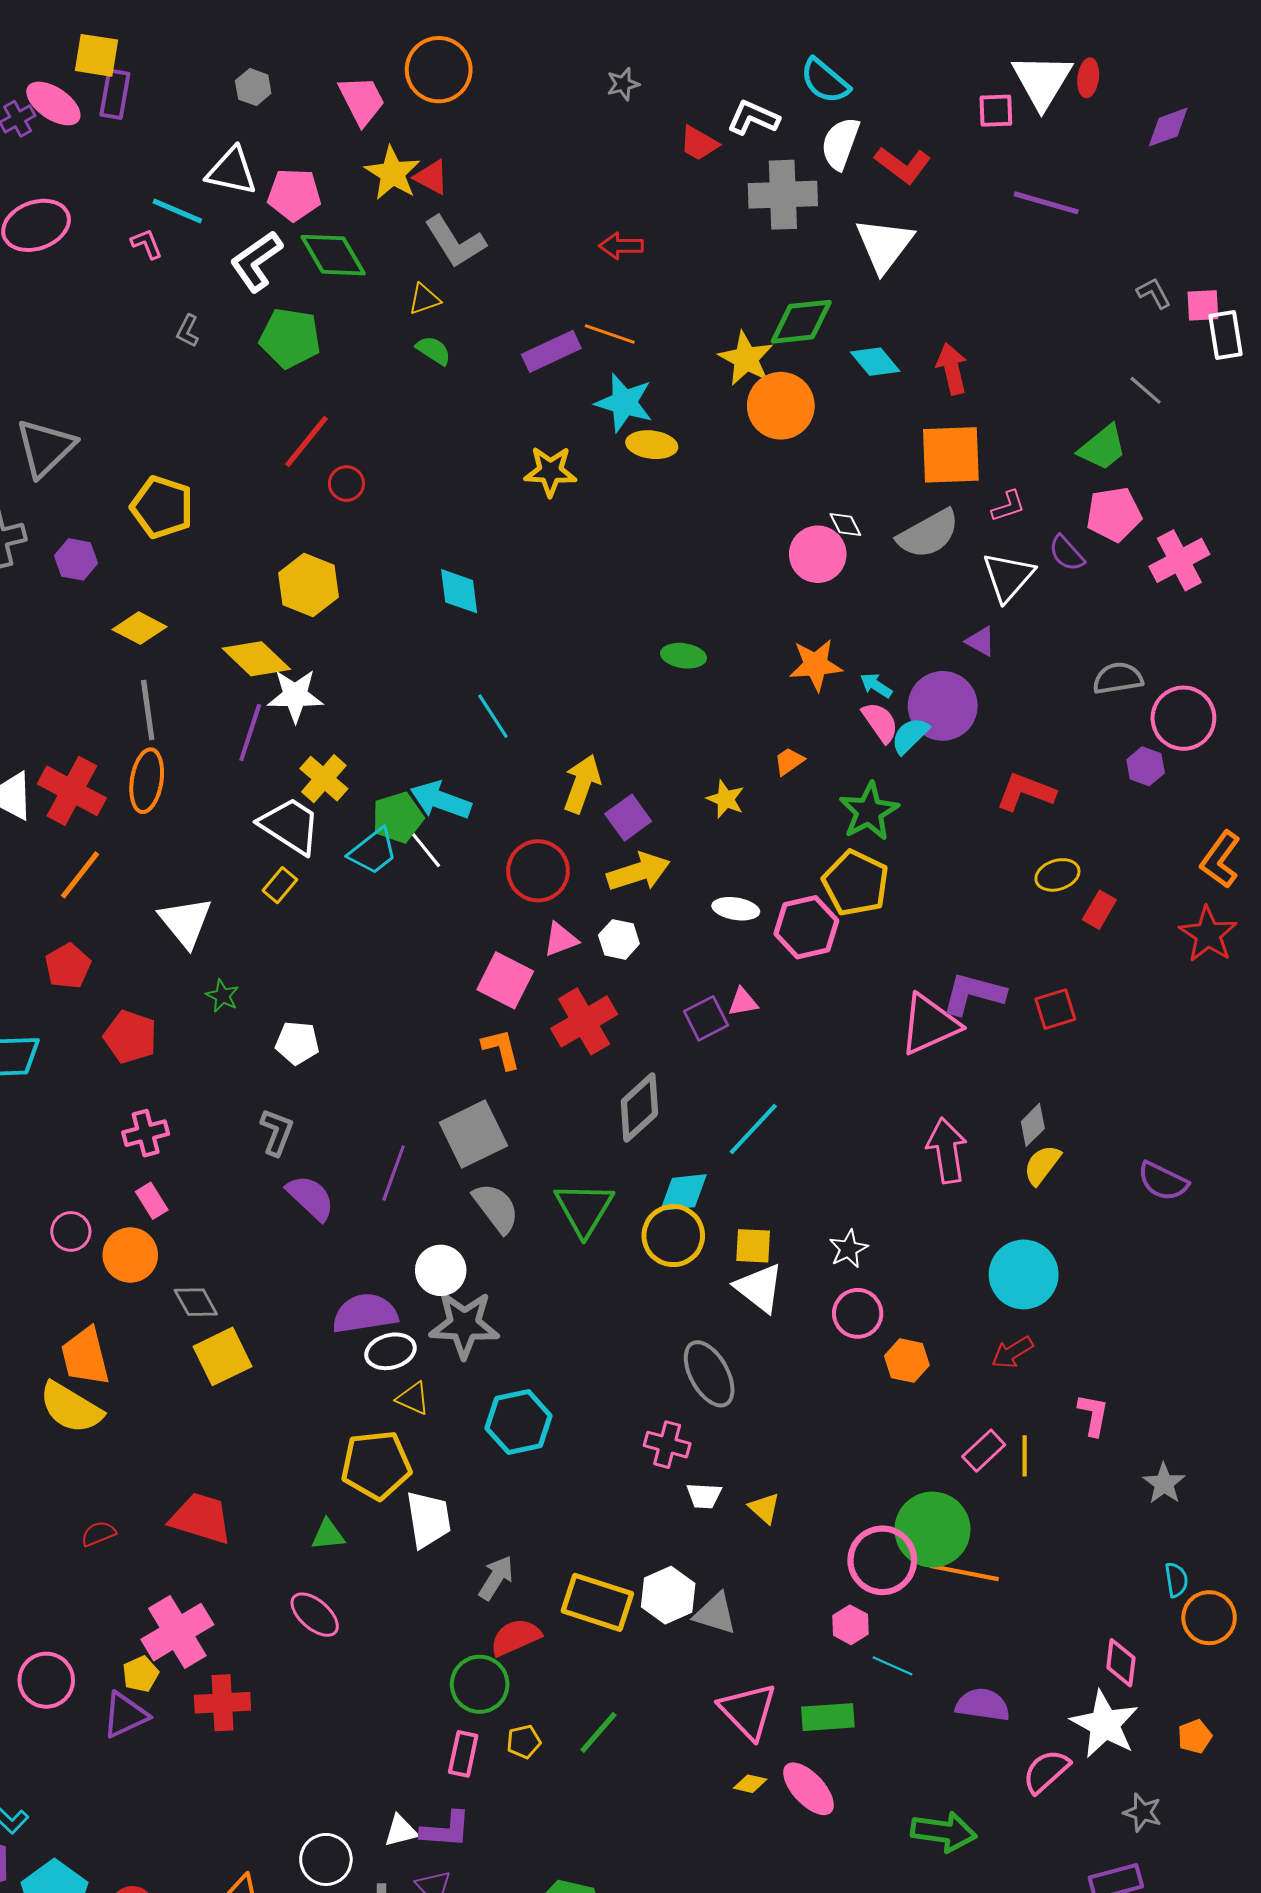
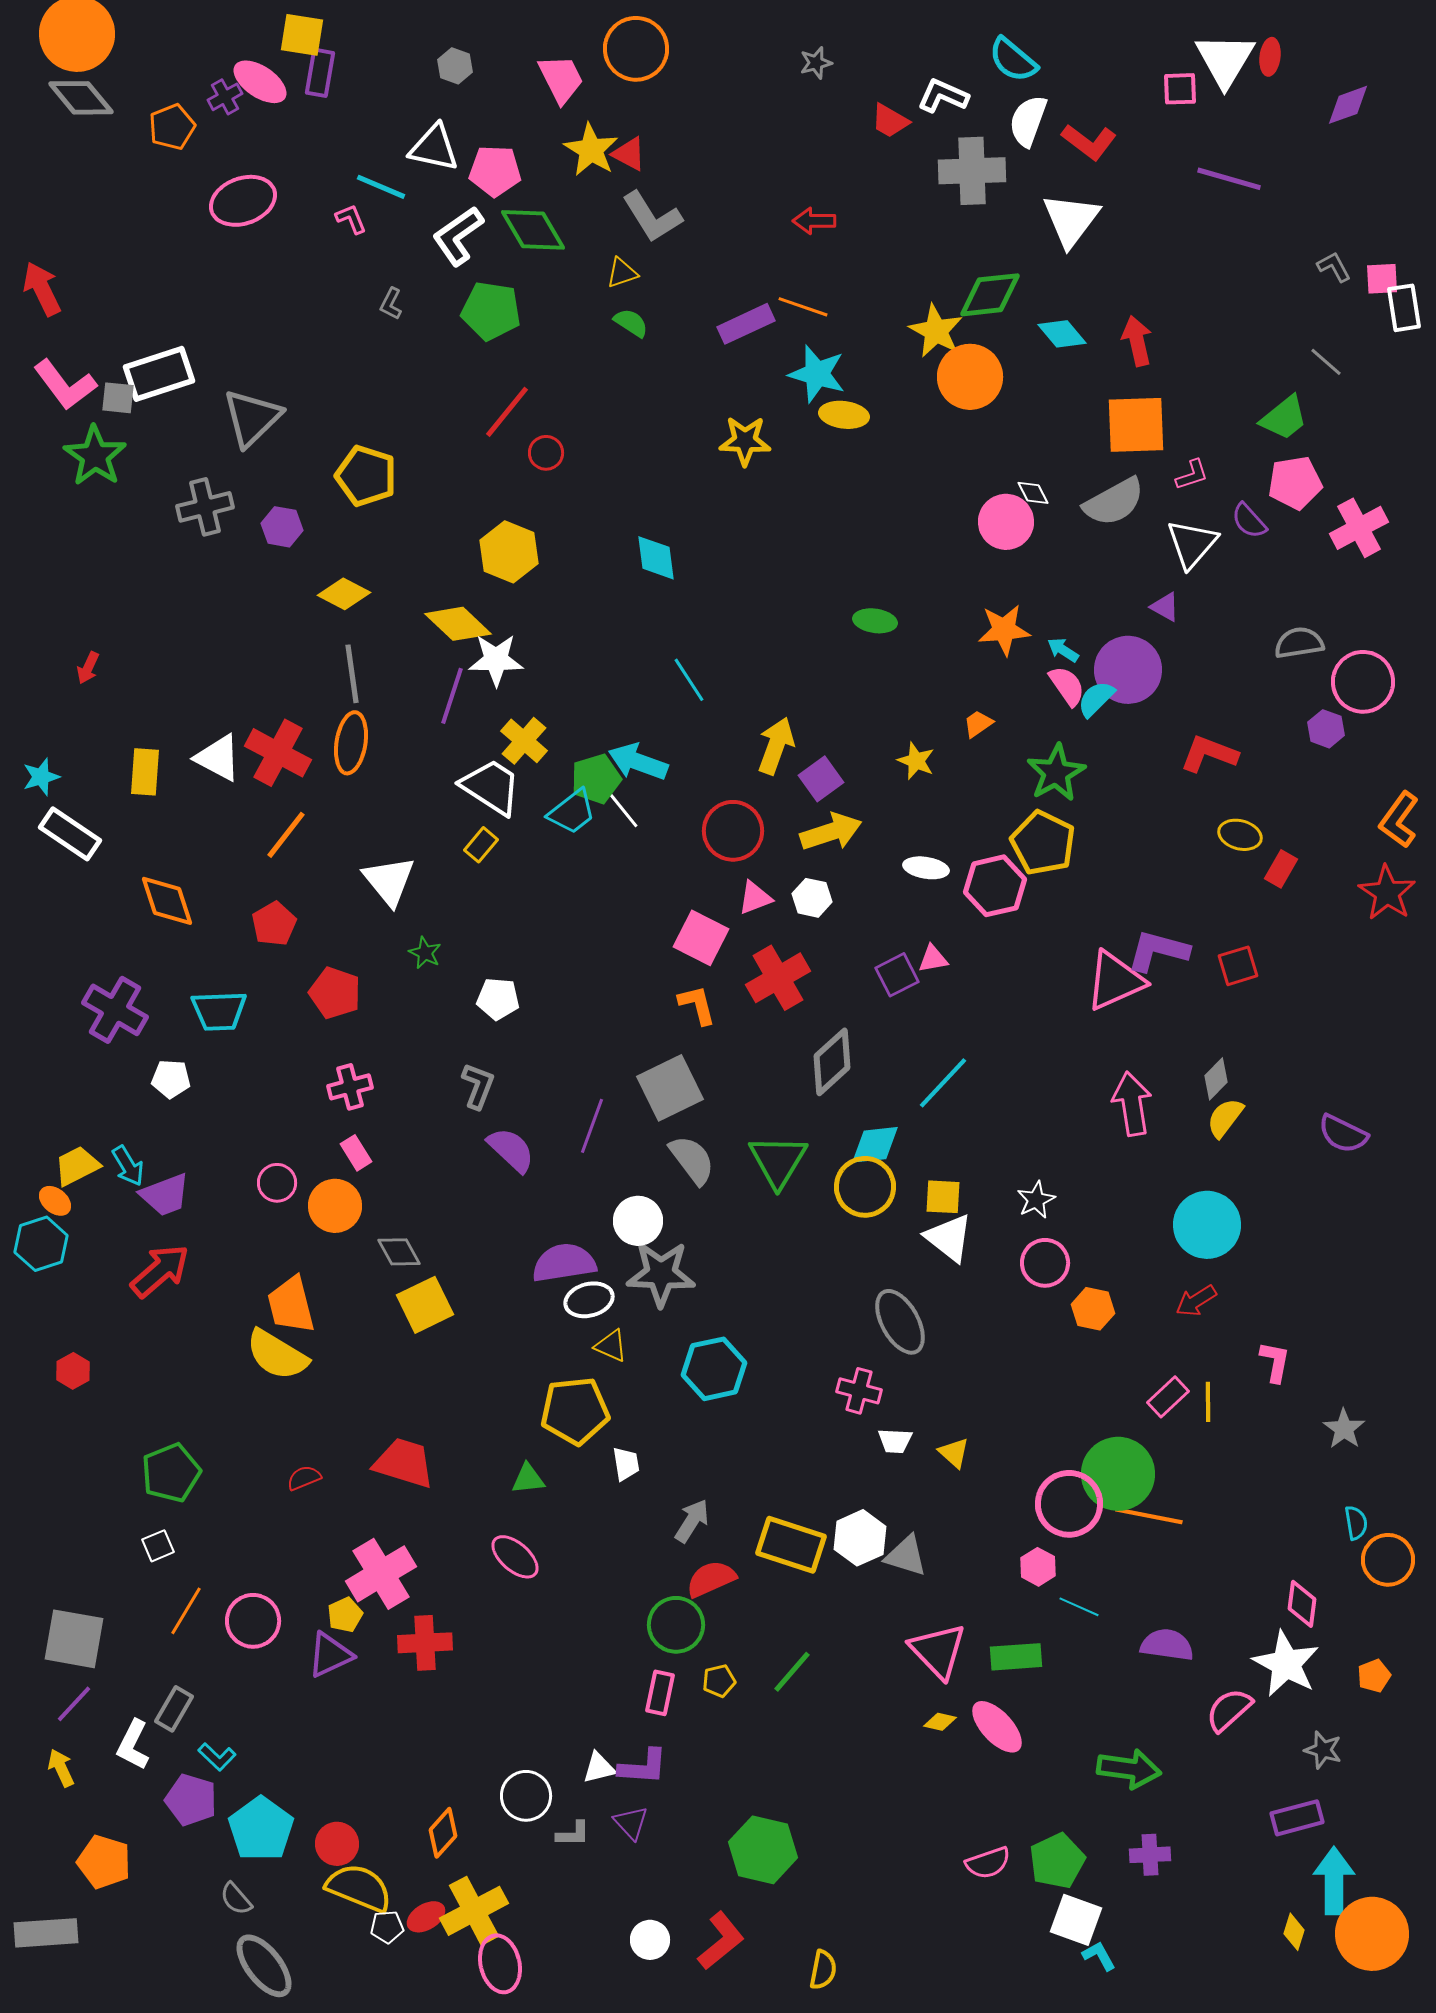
yellow ellipse: (1057, 875) -> (1240, 835), turned 33
white trapezoid: (428, 1519) -> (626, 1464), size x0.6

